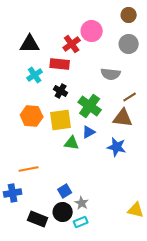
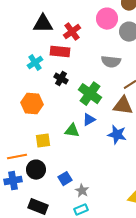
pink circle: (92, 31) -> (107, 19), moved
black triangle: (30, 44) -> (43, 24), moved
yellow square: (61, 120) -> (43, 141), moved, size x0.7
orange line: (29, 169) -> (17, 157), moved
black circle: (63, 212) -> (36, 170), moved

